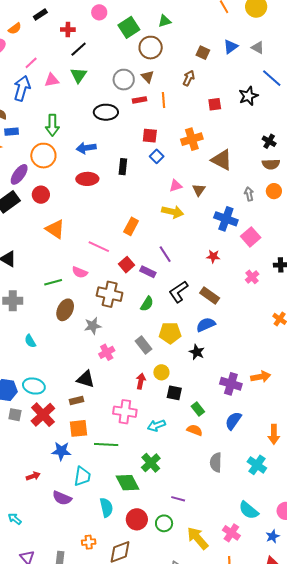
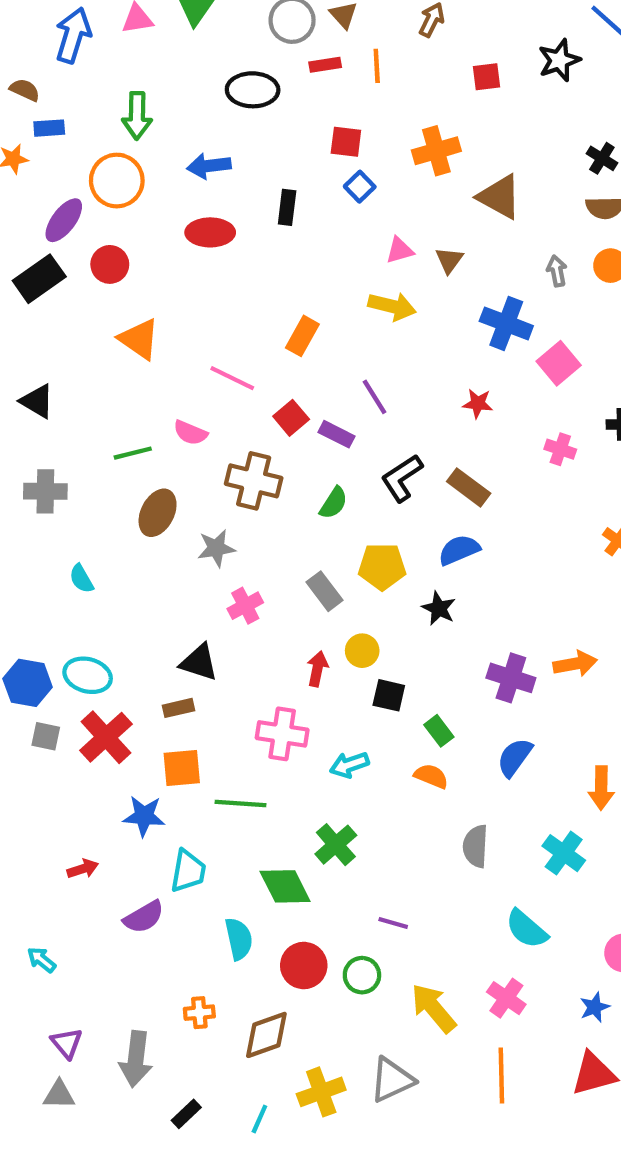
pink cross: (252, 277) -> (560, 449), turned -32
purple semicircle: (62, 498) -> (144, 917), turned -54
cyan semicircle: (249, 510) -> (527, 929), moved

